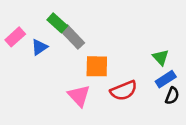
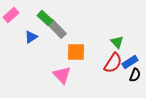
pink rectangle: (15, 37) -> (11, 15), moved
green triangle: (161, 57) -> (117, 42), moved
red semicircle: (124, 91) -> (113, 63), moved, turned -35

